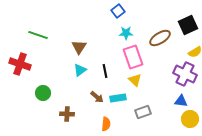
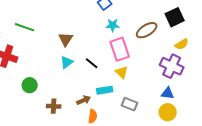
black line: (105, 71) -> (92, 63), turned -40
brown arrow: (97, 97) -> (84, 100), moved, turned -64
gray rectangle: (143, 112) -> (130, 104), turned 42
yellow circle: (190, 119) -> (168, 112), moved

